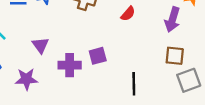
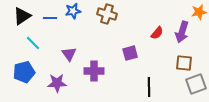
red semicircle: (128, 14) -> (157, 33), moved
purple square: (98, 56) -> (130, 53), moved

